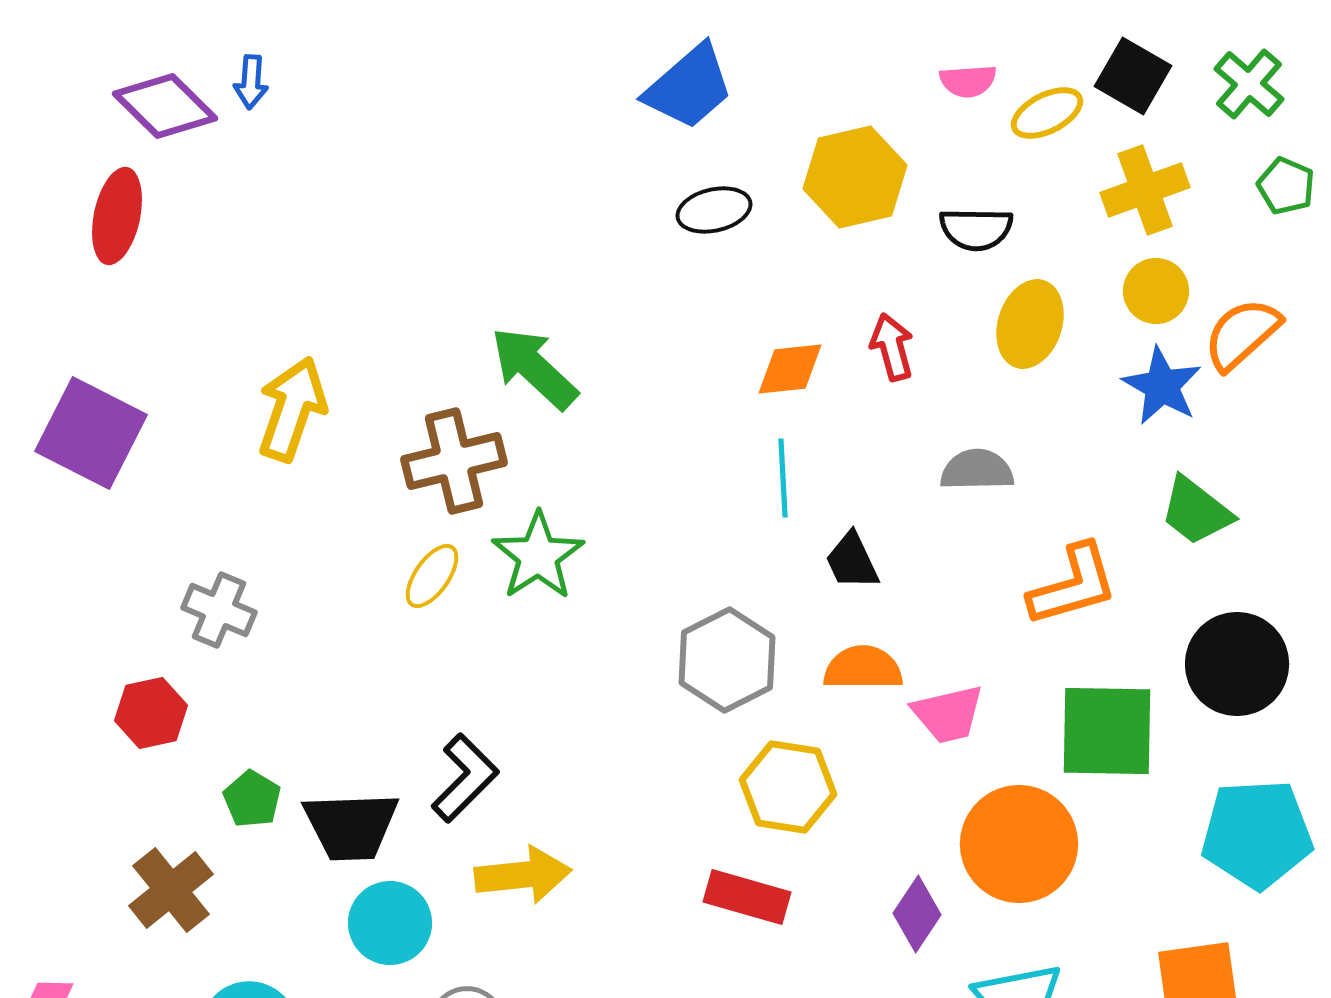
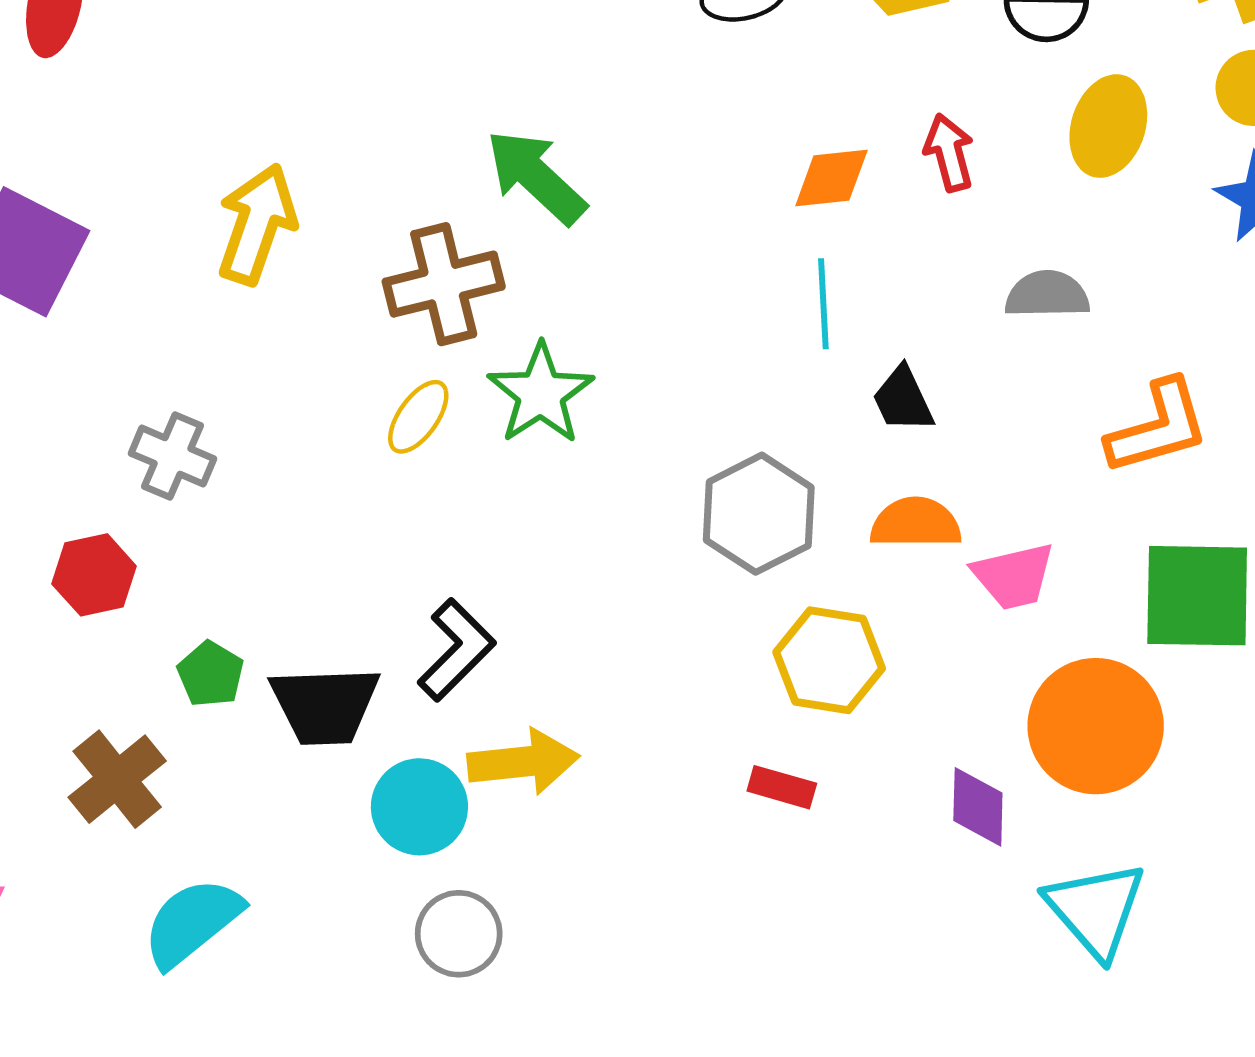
red rectangle: (747, 897) -> (782, 787), size x0.7
purple diamond: (917, 914) -> (978, 807), turned -32
cyan circle: (390, 923) -> (419, 807), moved

